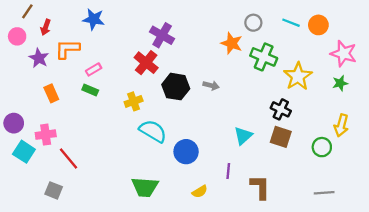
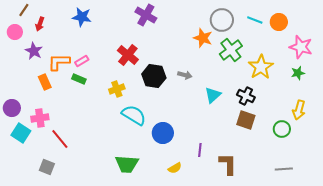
gray circle: (253, 23) -> (222, 20), size x1.5
purple cross: (162, 35) -> (146, 15), moved
orange L-shape: (67, 49) -> (59, 62), moved
green cross: (264, 57) -> (231, 50), turned 30
cyan triangle: (243, 136) -> (213, 95), moved

